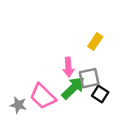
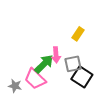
green arrow: (73, 88) -> (44, 64), moved
black square: (100, 94) -> (82, 77), size x1.5

